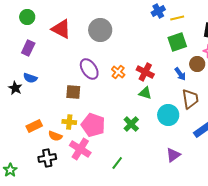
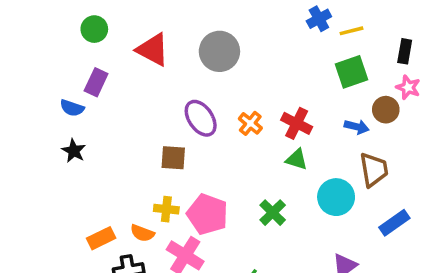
blue arrow: (180, 74) -> (357, 127), turned -40
blue semicircle: (30, 78) -> (72, 108), moved
orange rectangle: (34, 126) -> (101, 238), moved

